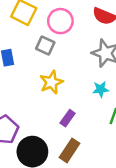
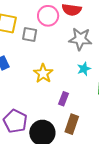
pink circle: (60, 21) -> (48, 16), moved
gray square: (45, 46) -> (30, 34), moved

